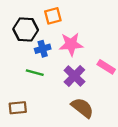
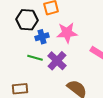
purple cross: (74, 76) -> (57, 61), moved

